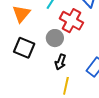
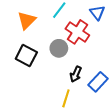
black arrow: (60, 62) -> (76, 74), moved

